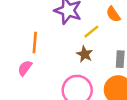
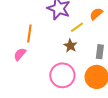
orange semicircle: (113, 14) -> (96, 14), turned 80

